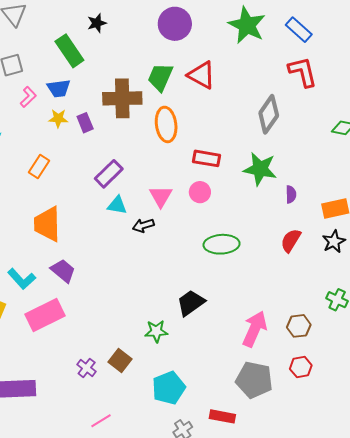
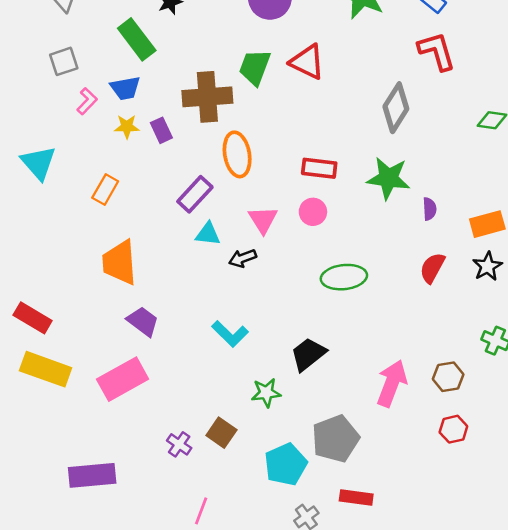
orange ellipse: (166, 124) -> (237, 154), moved
cyan L-shape: (22, 279) -> (230, 334), moved
gray pentagon: (254, 380) -> (336, 439), moved, turned -30
pink line: (101, 421) -> (201, 511), turned -35

